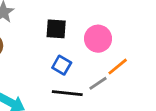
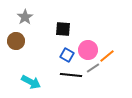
pink circle: (98, 39) -> (88, 50), moved

